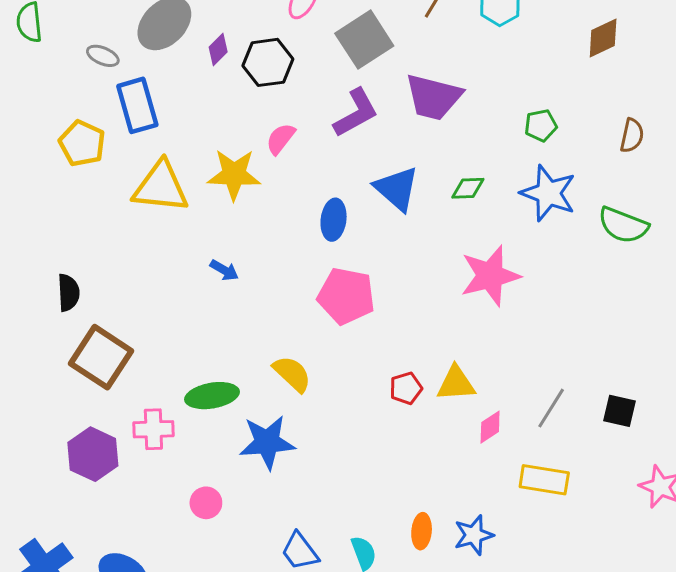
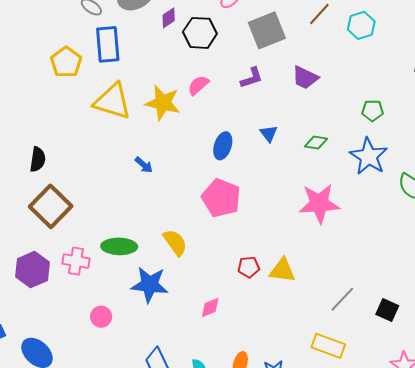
purple trapezoid: (433, 97) -> (305, 78), size x0.7
purple L-shape: (356, 113) -> (252, 78), size x0.7
blue triangle: (397, 189) -> (269, 134), size x0.6
pink diamond: (490, 427) -> (210, 307), moved

